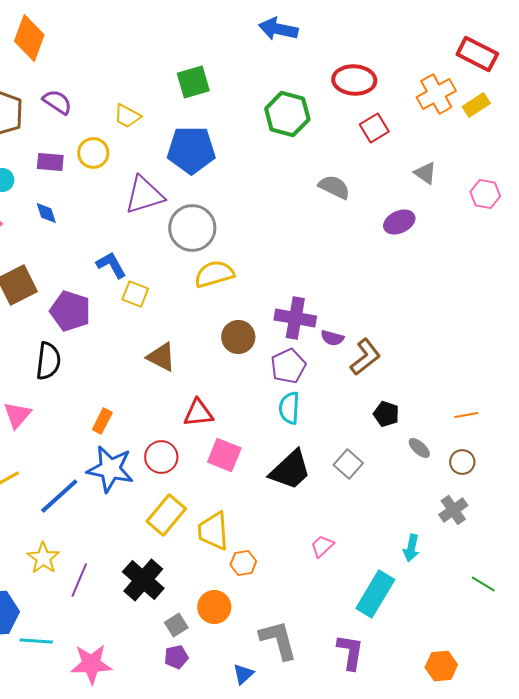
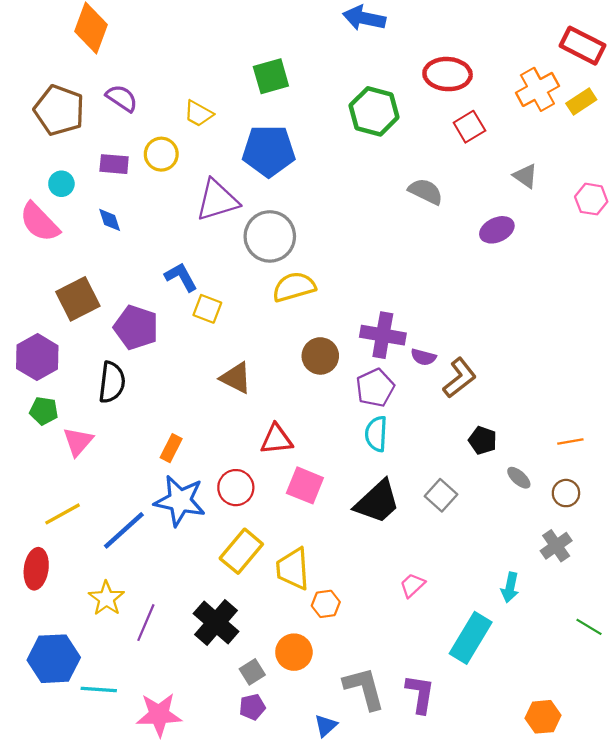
purple L-shape: (350, 652) -> (420, 694), moved

